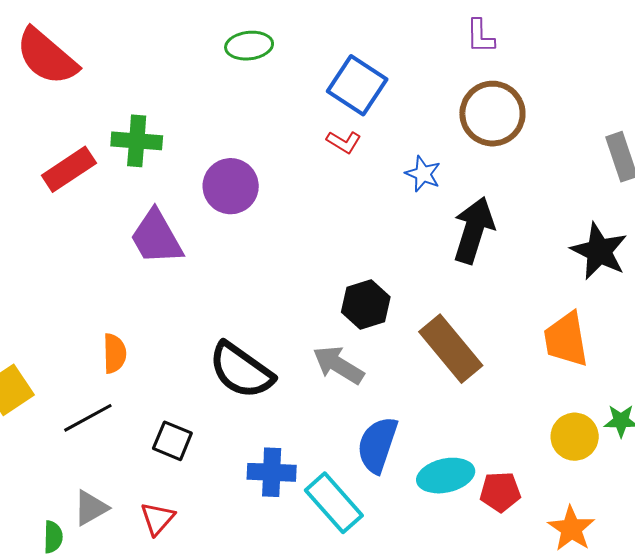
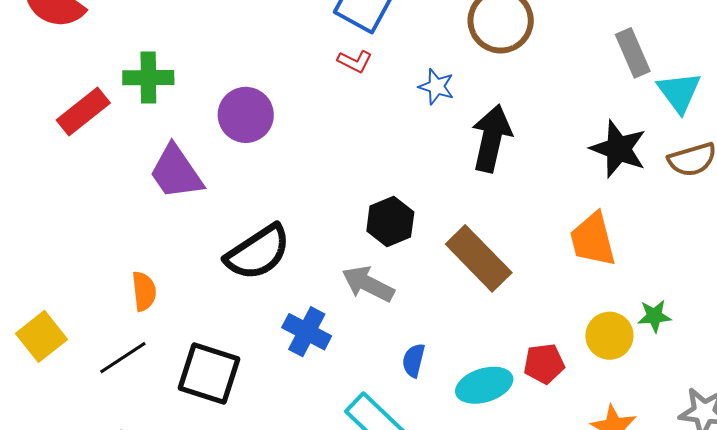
black semicircle: (241, 370) -> (258, 252), moved, turned -64
black square: (172, 441) -> (209, 374), size x1.6
blue semicircle: (377, 445) -> (414, 360), size x0.6
blue cross: (272, 472) -> (307, 332), moved, turned 30
red pentagon: (500, 492) -> (544, 364), moved

